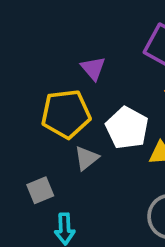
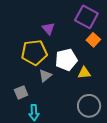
white pentagon: (127, 128) -> (66, 60), turned 30

